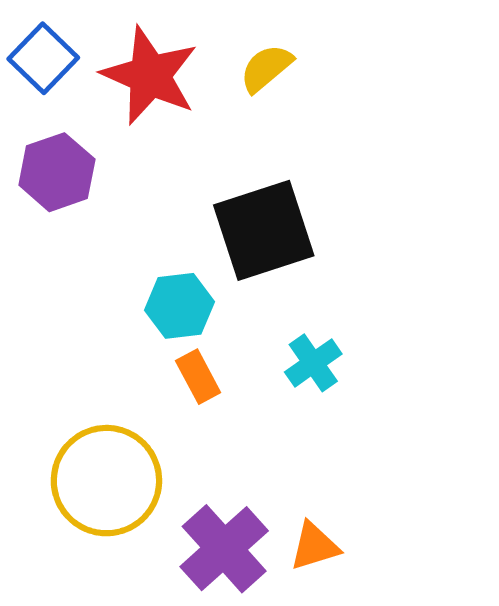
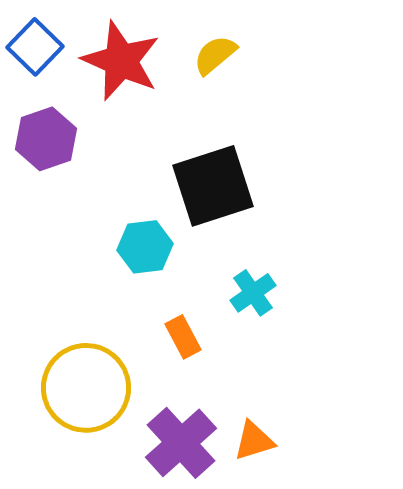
orange rectangle: (198, 377) -> (183, 337), moved

